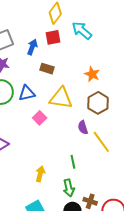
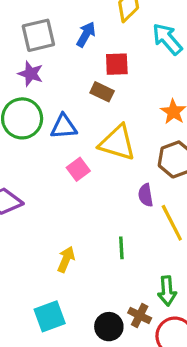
red square: (53, 37) -> (117, 64), moved
blue arrow: (32, 47) -> (86, 34), moved
green arrow: (69, 188) -> (167, 291), moved

